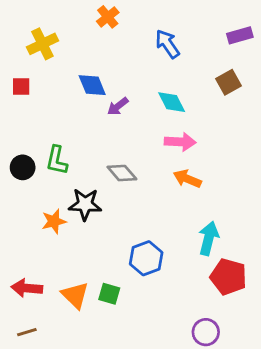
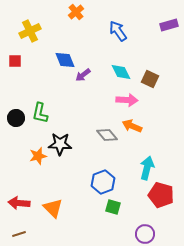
brown square: (228, 82) -> (150, 79), moved, turned -36
gray diamond: (122, 173) -> (107, 135), moved
green square: (109, 294) -> (113, 207), moved

